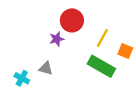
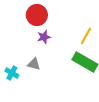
red circle: (72, 20) -> (37, 15), moved

